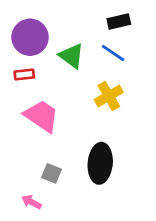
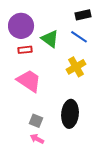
red rectangle: (24, 74) -> (25, 50), moved
pink arrow: (31, 202) -> (37, 139), moved

